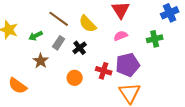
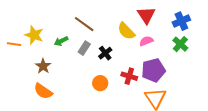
blue cross: (170, 13) -> (181, 21), moved
yellow semicircle: (88, 24) -> (126, 31), moved
green cross: (155, 39) -> (180, 44), turned -35
brown star: (41, 61) -> (43, 66), moved

